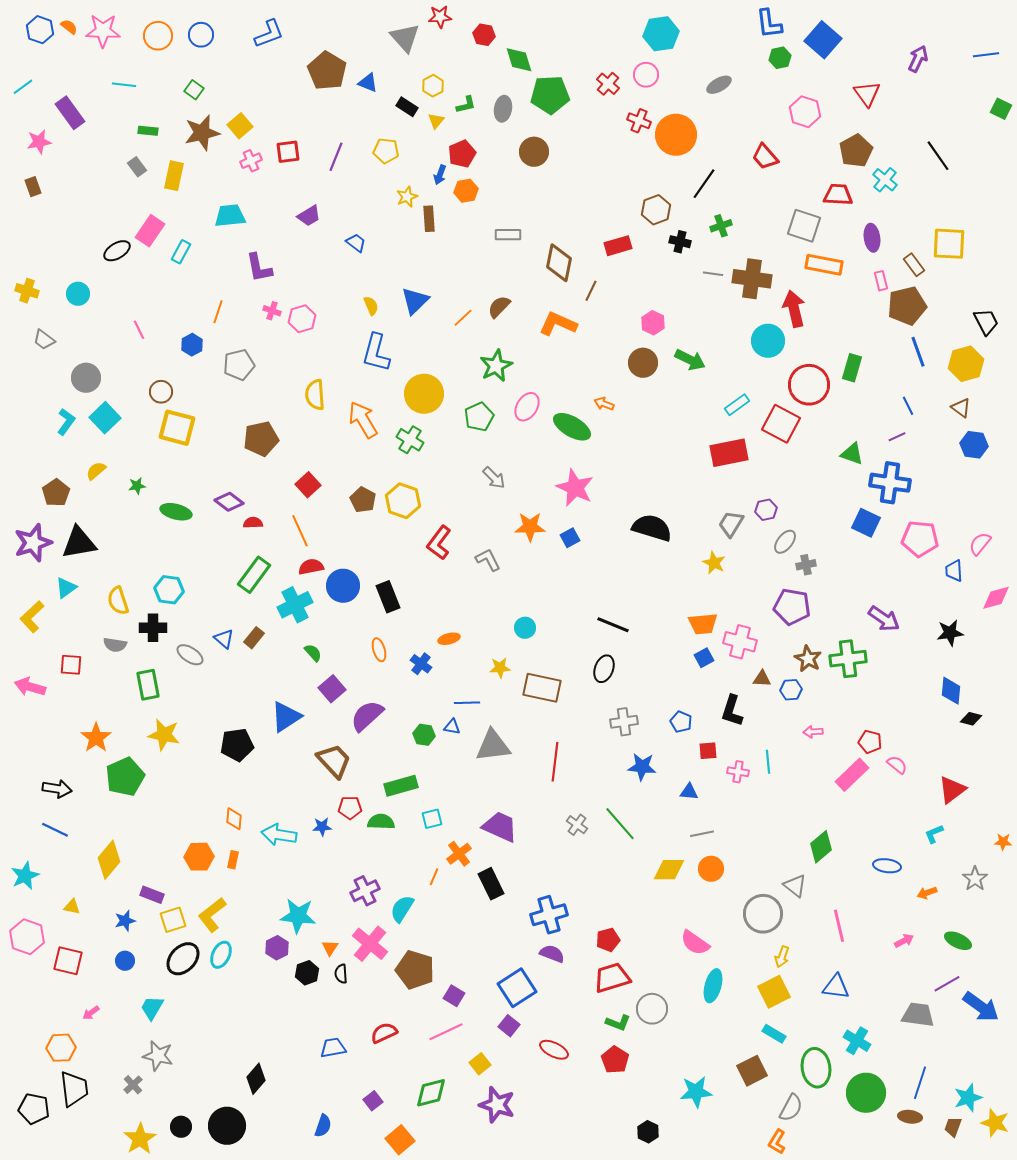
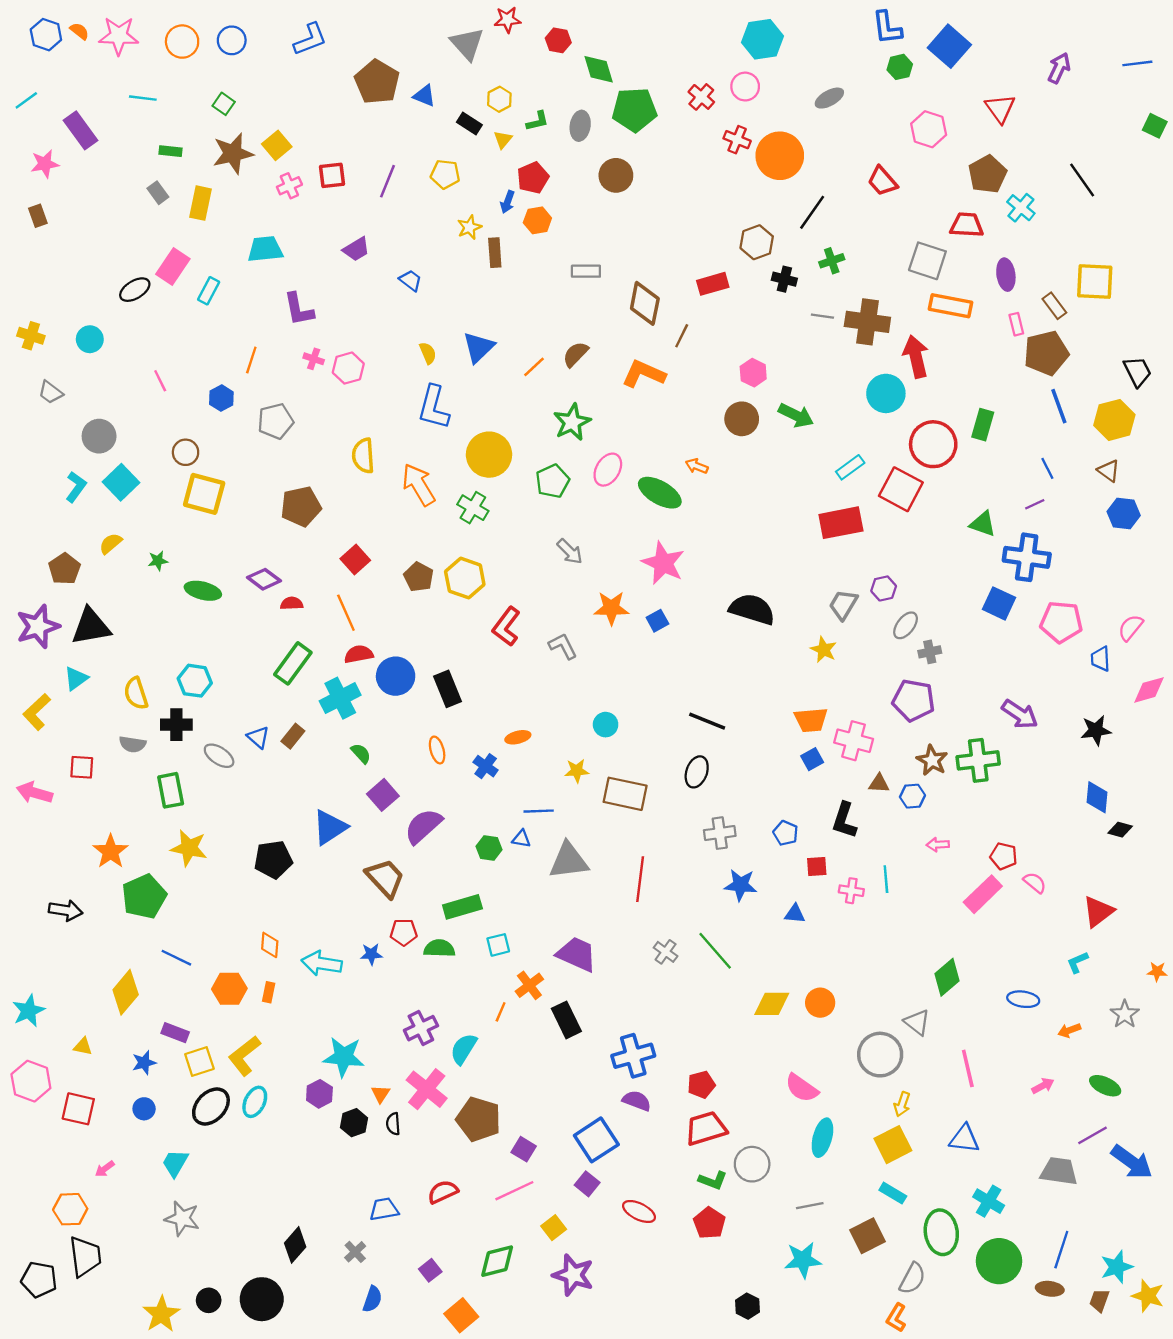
blue line: (55, 830) -> (176, 958), moved
gray line: (702, 834) -> (810, 1206), moved
gray cross: (133, 1085) -> (355, 1252), moved

